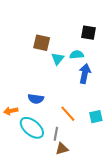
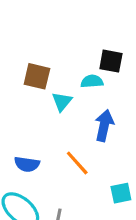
cyan semicircle: (77, 55) -> (92, 81), moved
orange line: (68, 114) -> (77, 163), moved

